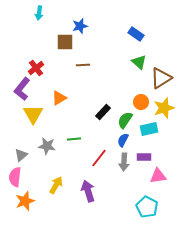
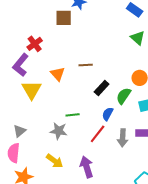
brown line: (83, 65) -> (86, 65), moved
orange triangle: (59, 98) -> (58, 74), turned -42
blue semicircle: (123, 140) -> (108, 114), moved
gray star: (47, 146) -> (59, 131), moved
yellow arrow: (56, 185) -> (55, 161), turned 96

